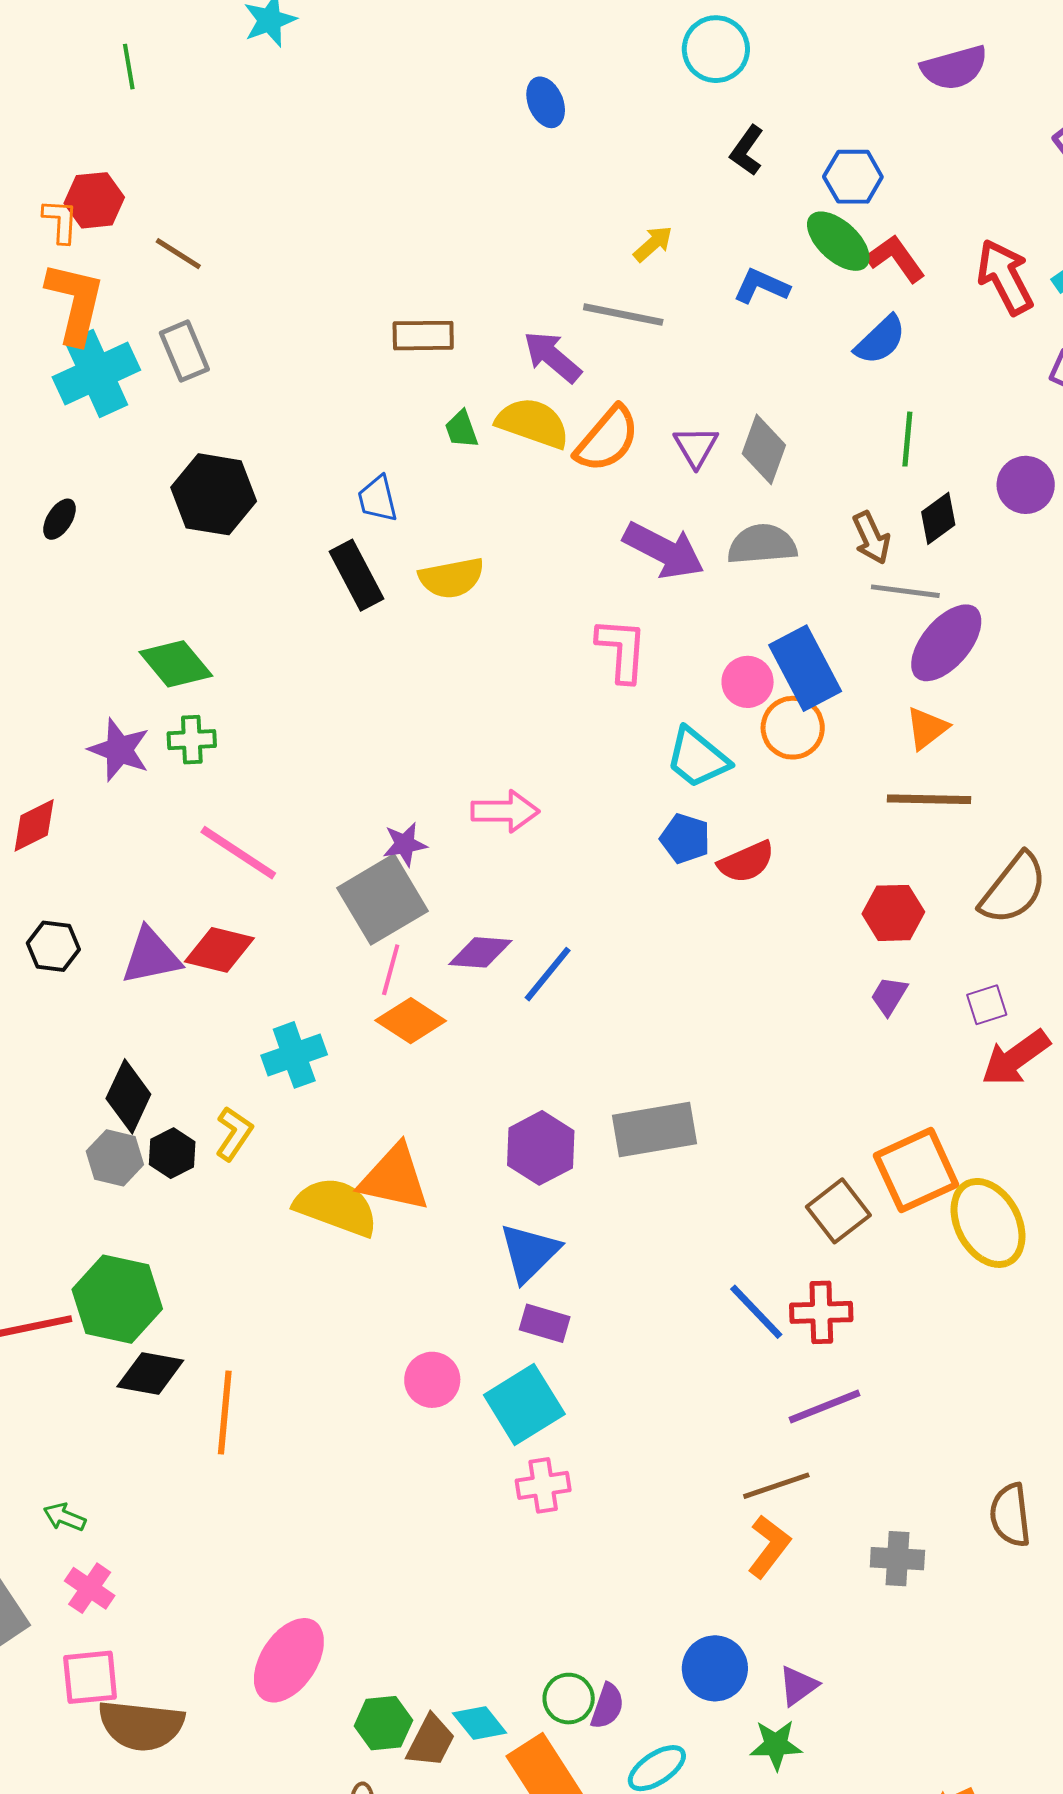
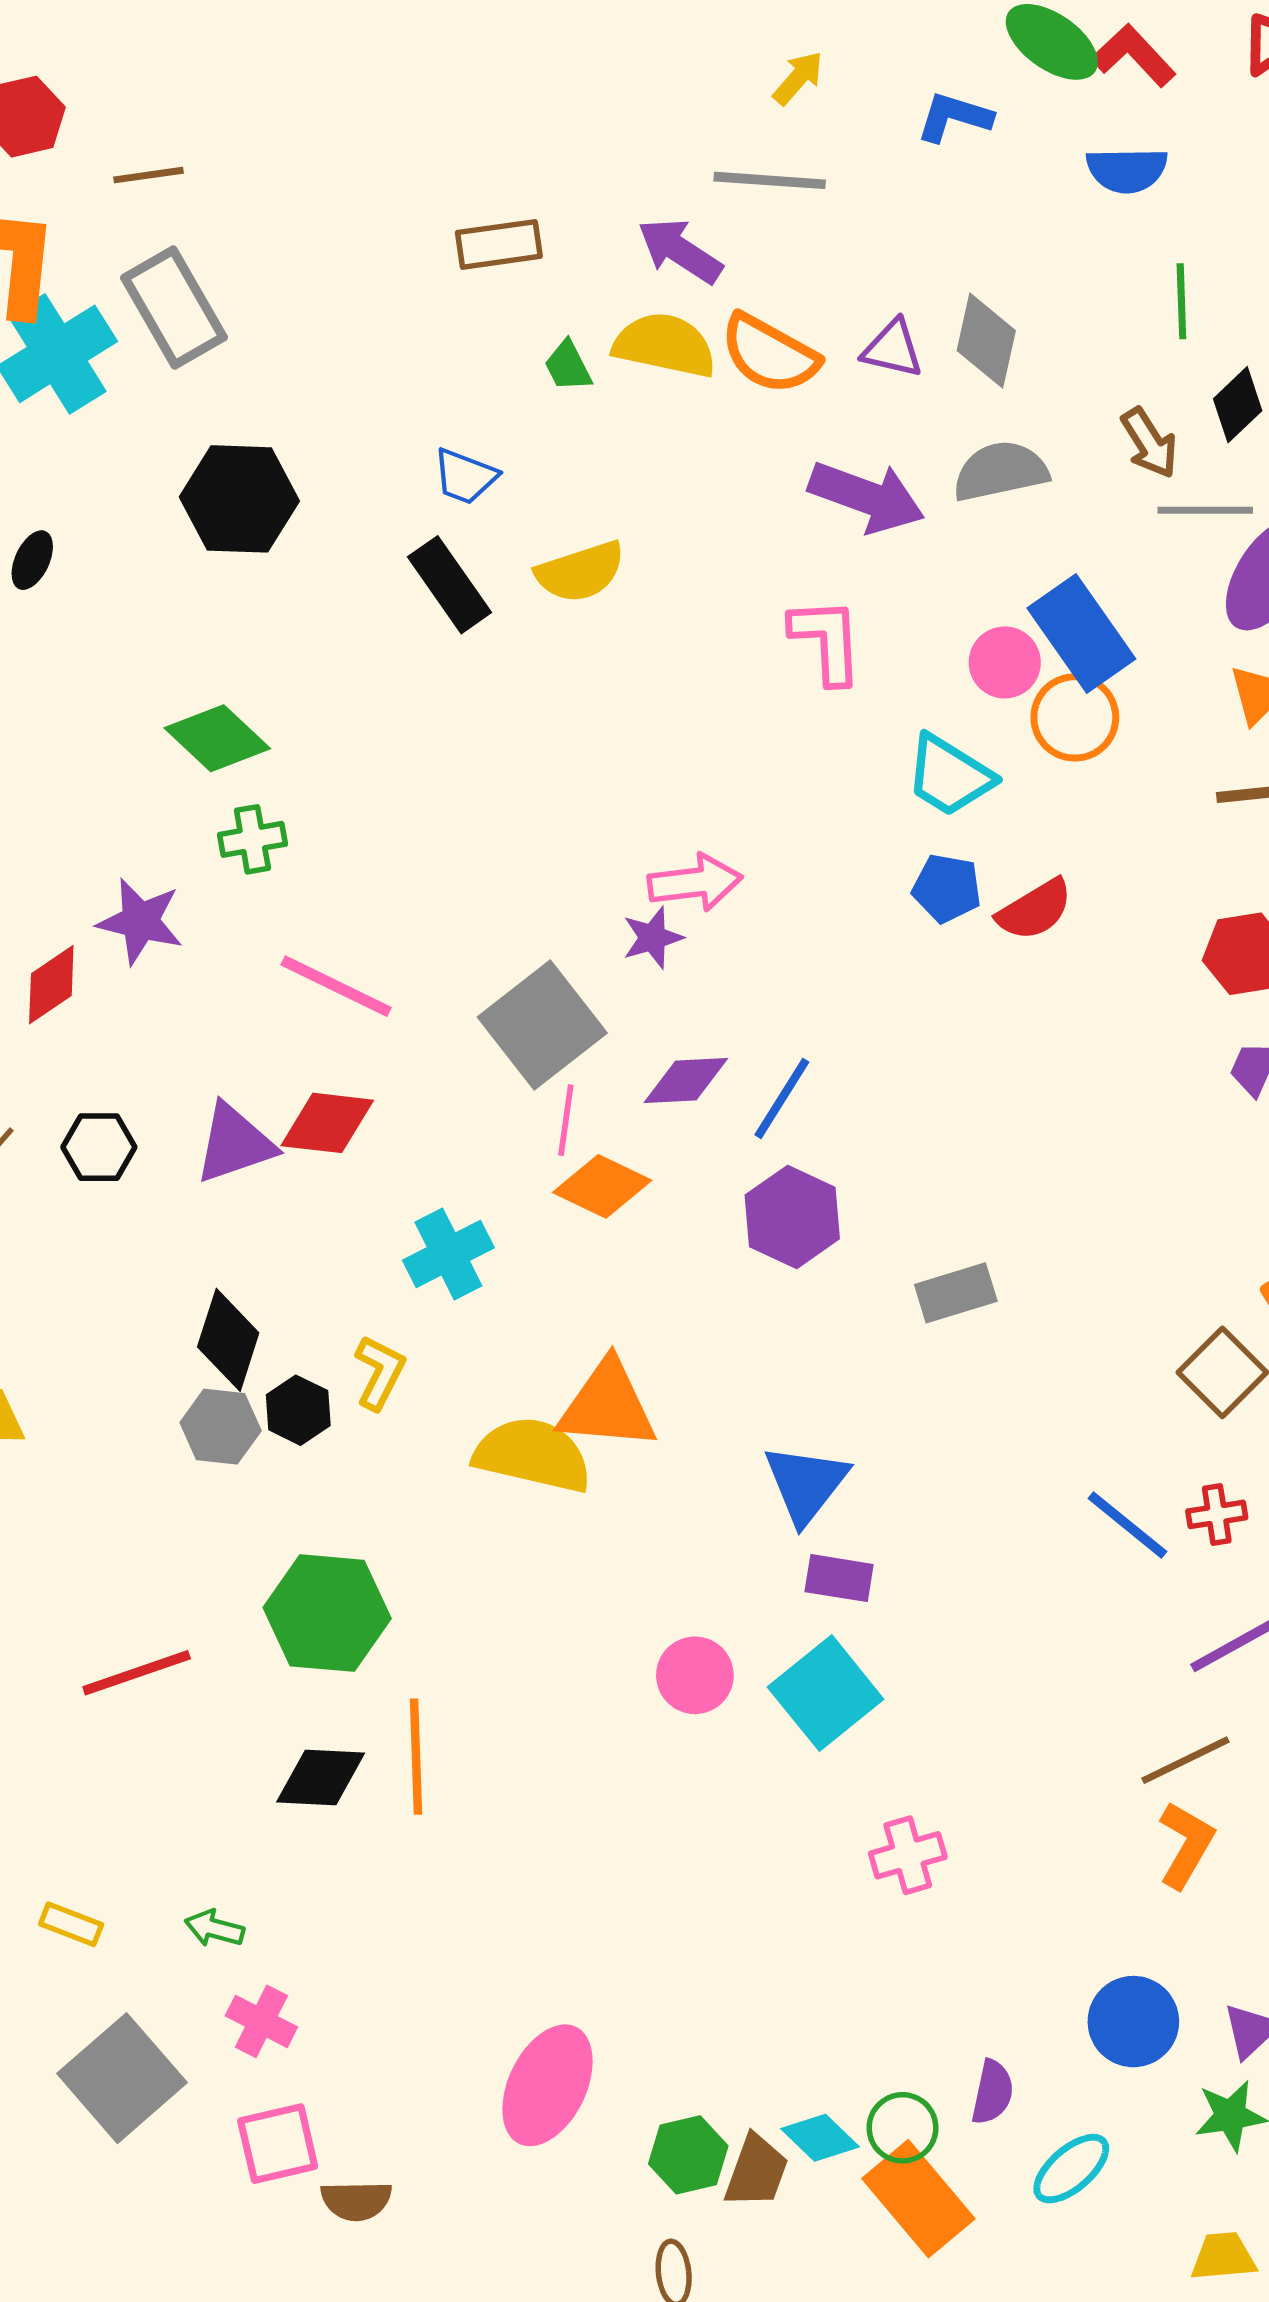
brown line: (178, 254) -> (149, 175), turned -33
blue semicircle: (880, 340) -> (1127, 170), turned 50
gray rectangle: (184, 351) -> (174, 308), size x1.4
orange semicircle: (607, 439) -> (770, 354), turned 86
purple triangle: (696, 447) -> (893, 349), turned -39
blue trapezoid: (378, 499) -> (465, 476), turned -48
purple star: (119, 750) -> (140, 921), moved
purple star: (405, 844) -> (653, 938), moved
gray rectangle: (654, 1130) -> (956, 1293), size x0.7
purple hexagon: (541, 1148) -> (792, 1217), moved
green hexagon: (117, 1299) -> (327, 1613), moved
red cross: (821, 1312) -> (1217, 1514), size x0.7
black diamond: (150, 1373) -> (321, 1777), moved
pink cross: (543, 1485) -> (908, 1855), moved
green circle: (569, 1699) -> (902, 2128), moved
brown semicircle: (141, 1725) -> (356, 2201), size x0.6

